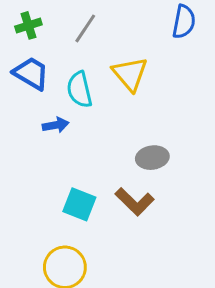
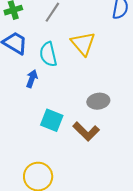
blue arrow: (56, 125) -> (32, 79), turned -60
cyan square: (79, 204) -> (52, 120), moved

